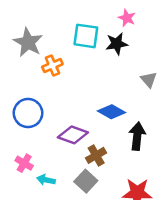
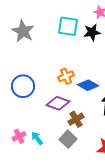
orange cross: (52, 66) -> (66, 76), moved
pink cross: (24, 163) -> (19, 136), moved, turned 32
cyan arrow: (46, 180) -> (37, 138), turned 40

